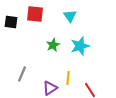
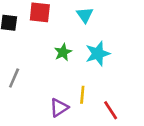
gray line: (22, 74) -> (14, 78), moved

